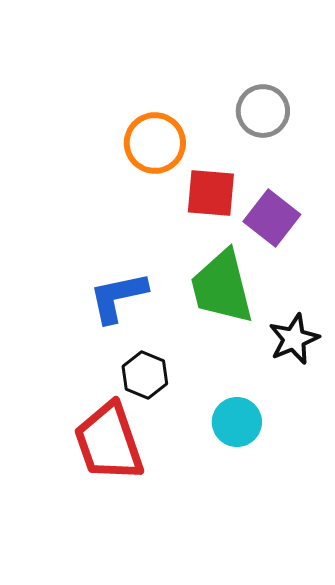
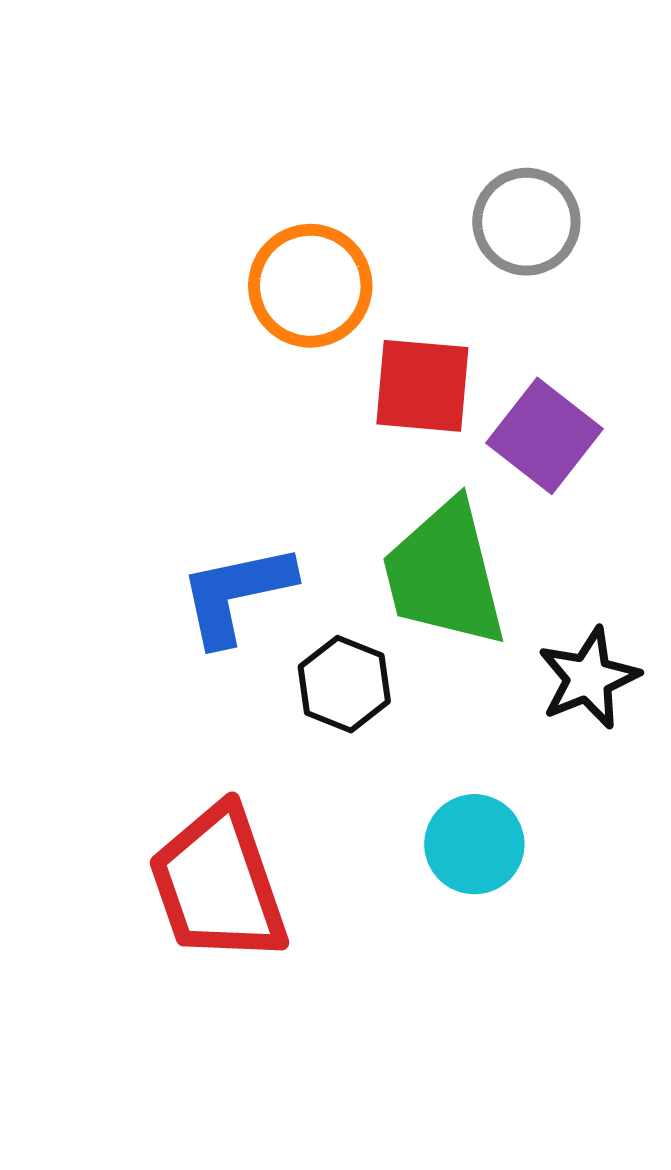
black hexagon: (145, 375) -> (344, 684), moved

